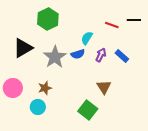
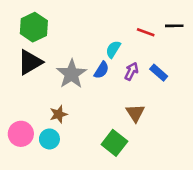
green hexagon: (48, 19) -> (34, 27), moved
blue semicircle: (78, 54) -> (101, 70), turned -40
pink circle: (13, 88) -> (21, 134), moved

